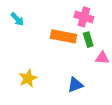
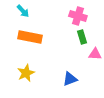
cyan arrow: (17, 19) -> (23, 11), moved
orange rectangle: (63, 36) -> (30, 37), moved

